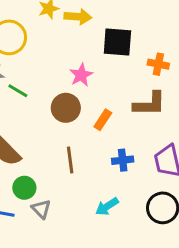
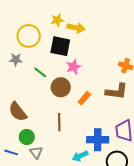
black square: (117, 42) -> (60, 46), moved
green line: (18, 91) -> (40, 72), moved
blue cross: (123, 160) -> (98, 140), moved, size x1.5

